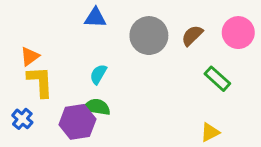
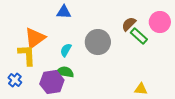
gray circle: (149, 36) -> (98, 42), moved
orange triangle: (30, 56) -> (35, 38), moved, size x1.6
green rectangle: (217, 79) -> (139, 36), moved
yellow triangle: (210, 132) -> (141, 89), turned 32

